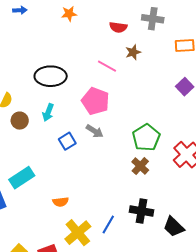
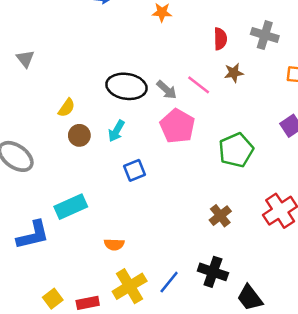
red semicircle: (118, 27) -> (220, 39), turned -108
gray arrow: (95, 131) -> (167, 90), moved
green pentagon: (146, 138) -> (236, 150), moved

